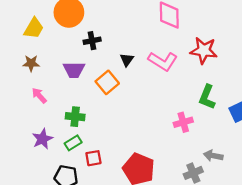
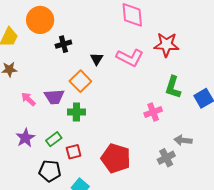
purple trapezoid: (74, 70) -> (54, 97), moved
pink arrow: (39, 96) -> (28, 99), moved
green cross: (75, 117) -> (76, 112), moved

